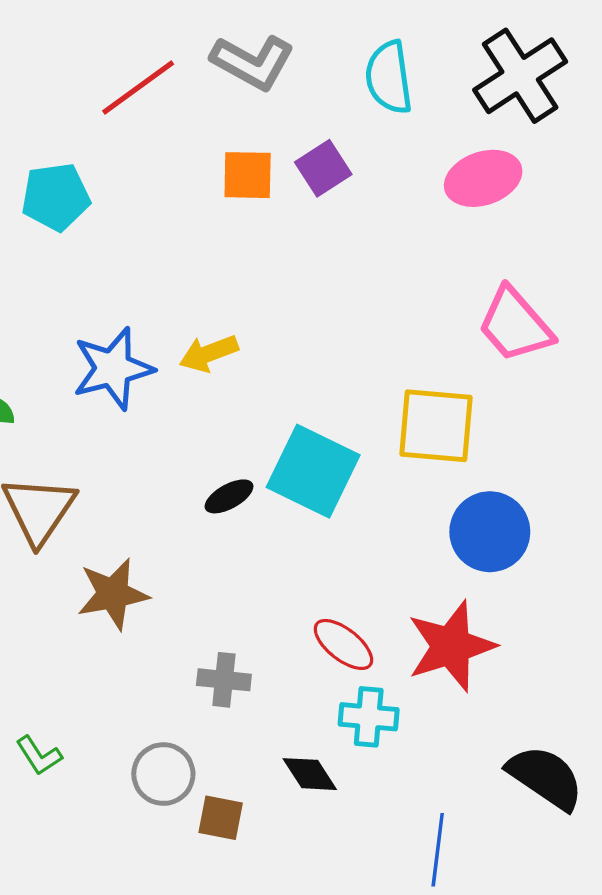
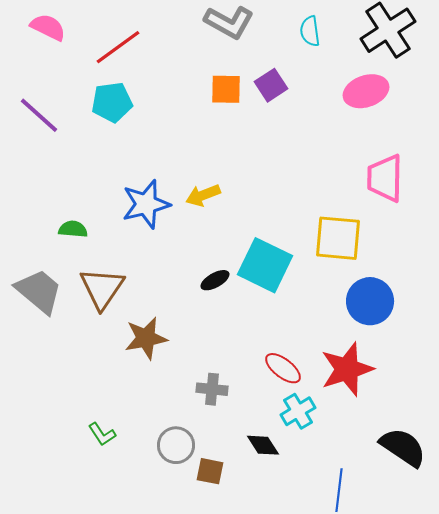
cyan semicircle: (389, 77) -> (310, 31), size x0.7
red line: (138, 88) -> (118, 47), moved
pink trapezoid: (515, 325) -> (385, 178), turned 42
cyan cross: (369, 717) -> (298, 411), turned -36

